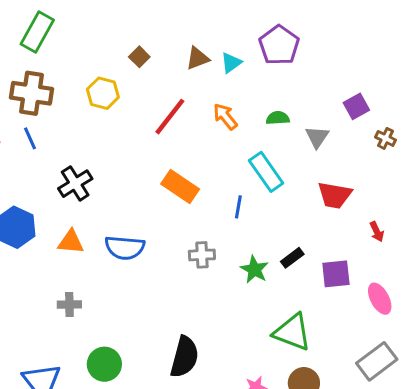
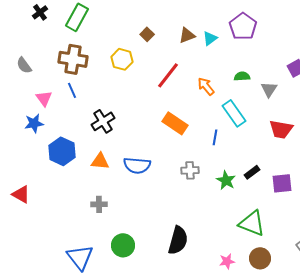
orange arrow: (225, 117) -> (206, 86), moved

